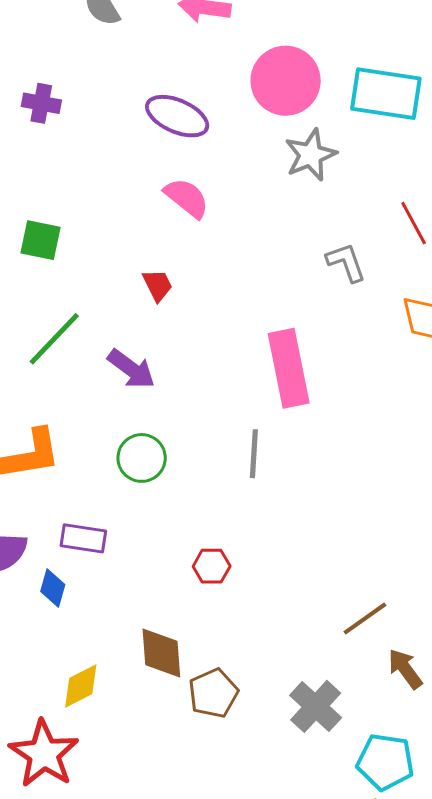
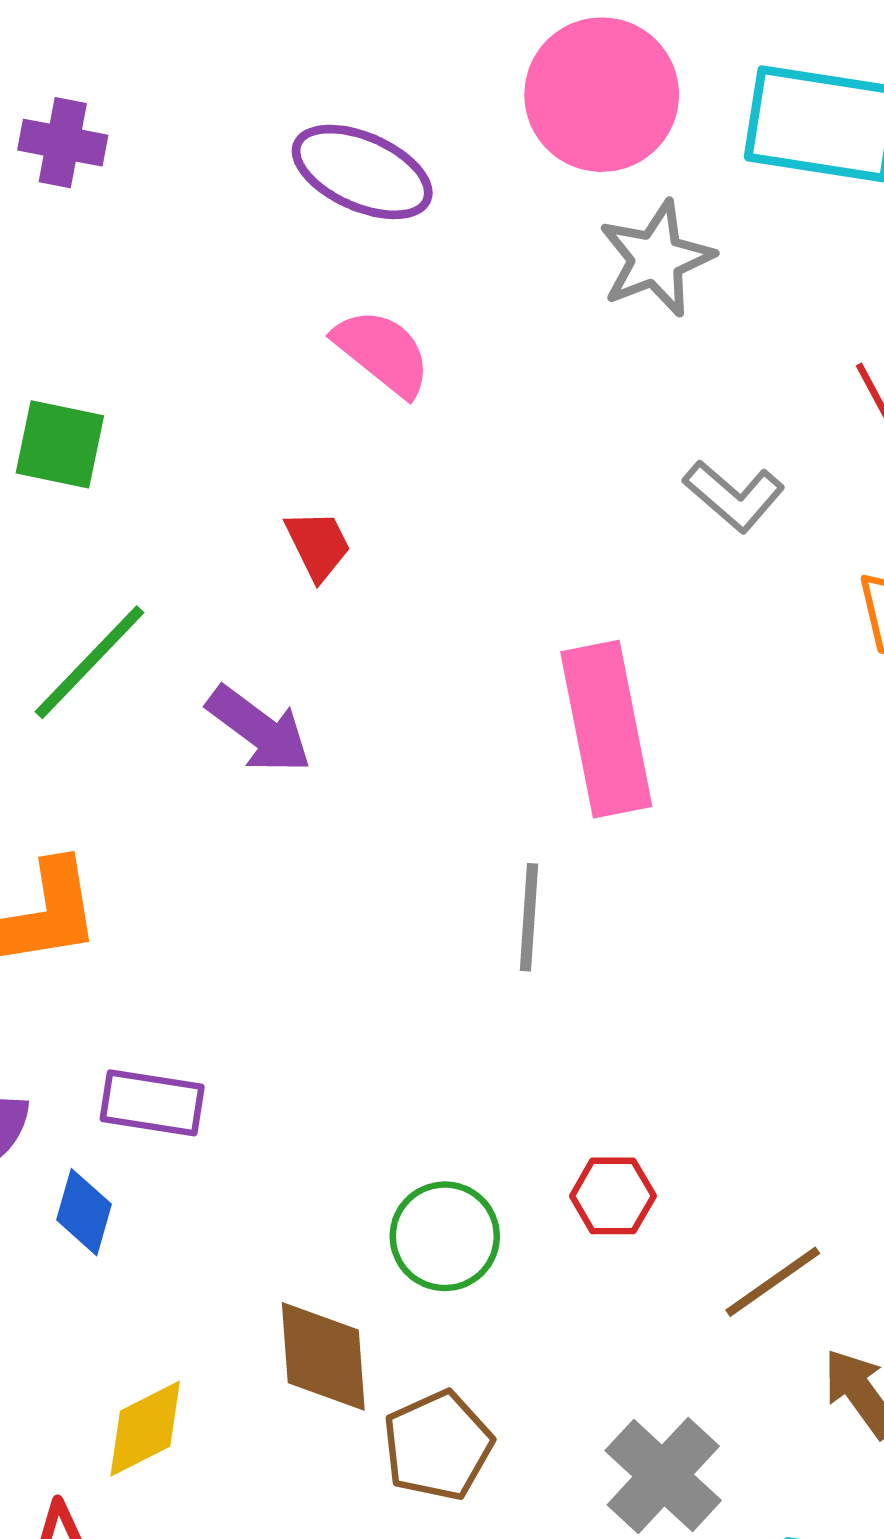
gray L-shape: (346, 262) -> (734, 496), turned 150
green circle: (142, 458) -> (445, 1236), moved
red hexagon: (212, 566) -> (613, 1196), moved

